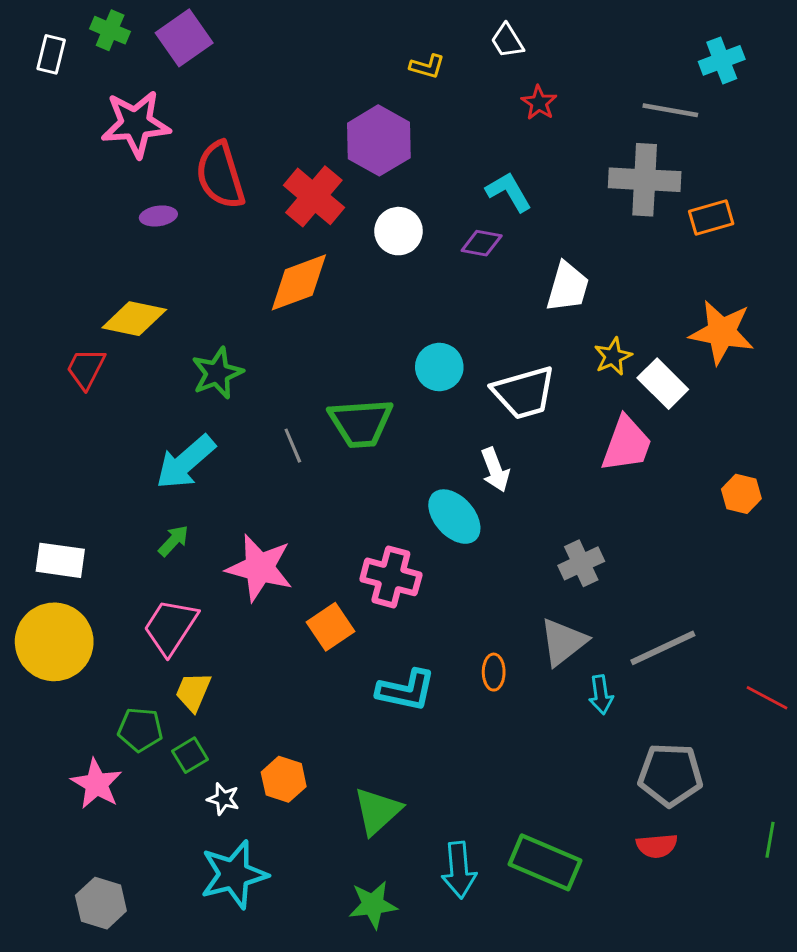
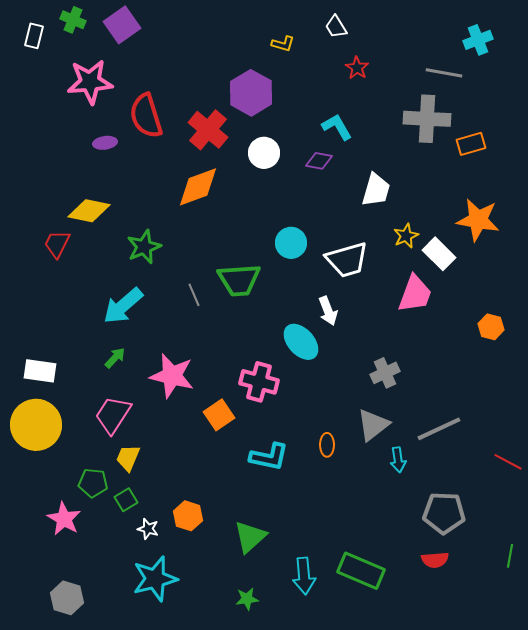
green star: (373, 905) -> (247, 599), size x0.7

